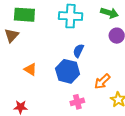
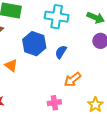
blue hexagon: (68, 71) -> (34, 44), moved
orange arrow: (102, 81) -> (73, 80), moved

